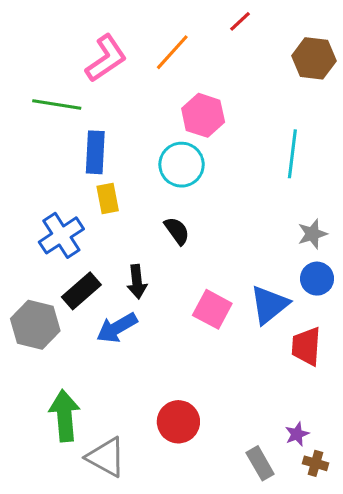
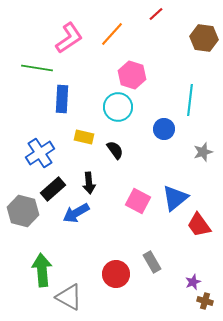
yellow rectangle: (108, 198) -> (84, 137), moved, turned -66
blue circle: (317, 279) -> (164, 129), moved
red trapezoid: (306, 346) -> (199, 225), turned -40
gray rectangle: (260, 463) -> (152, 262), moved

